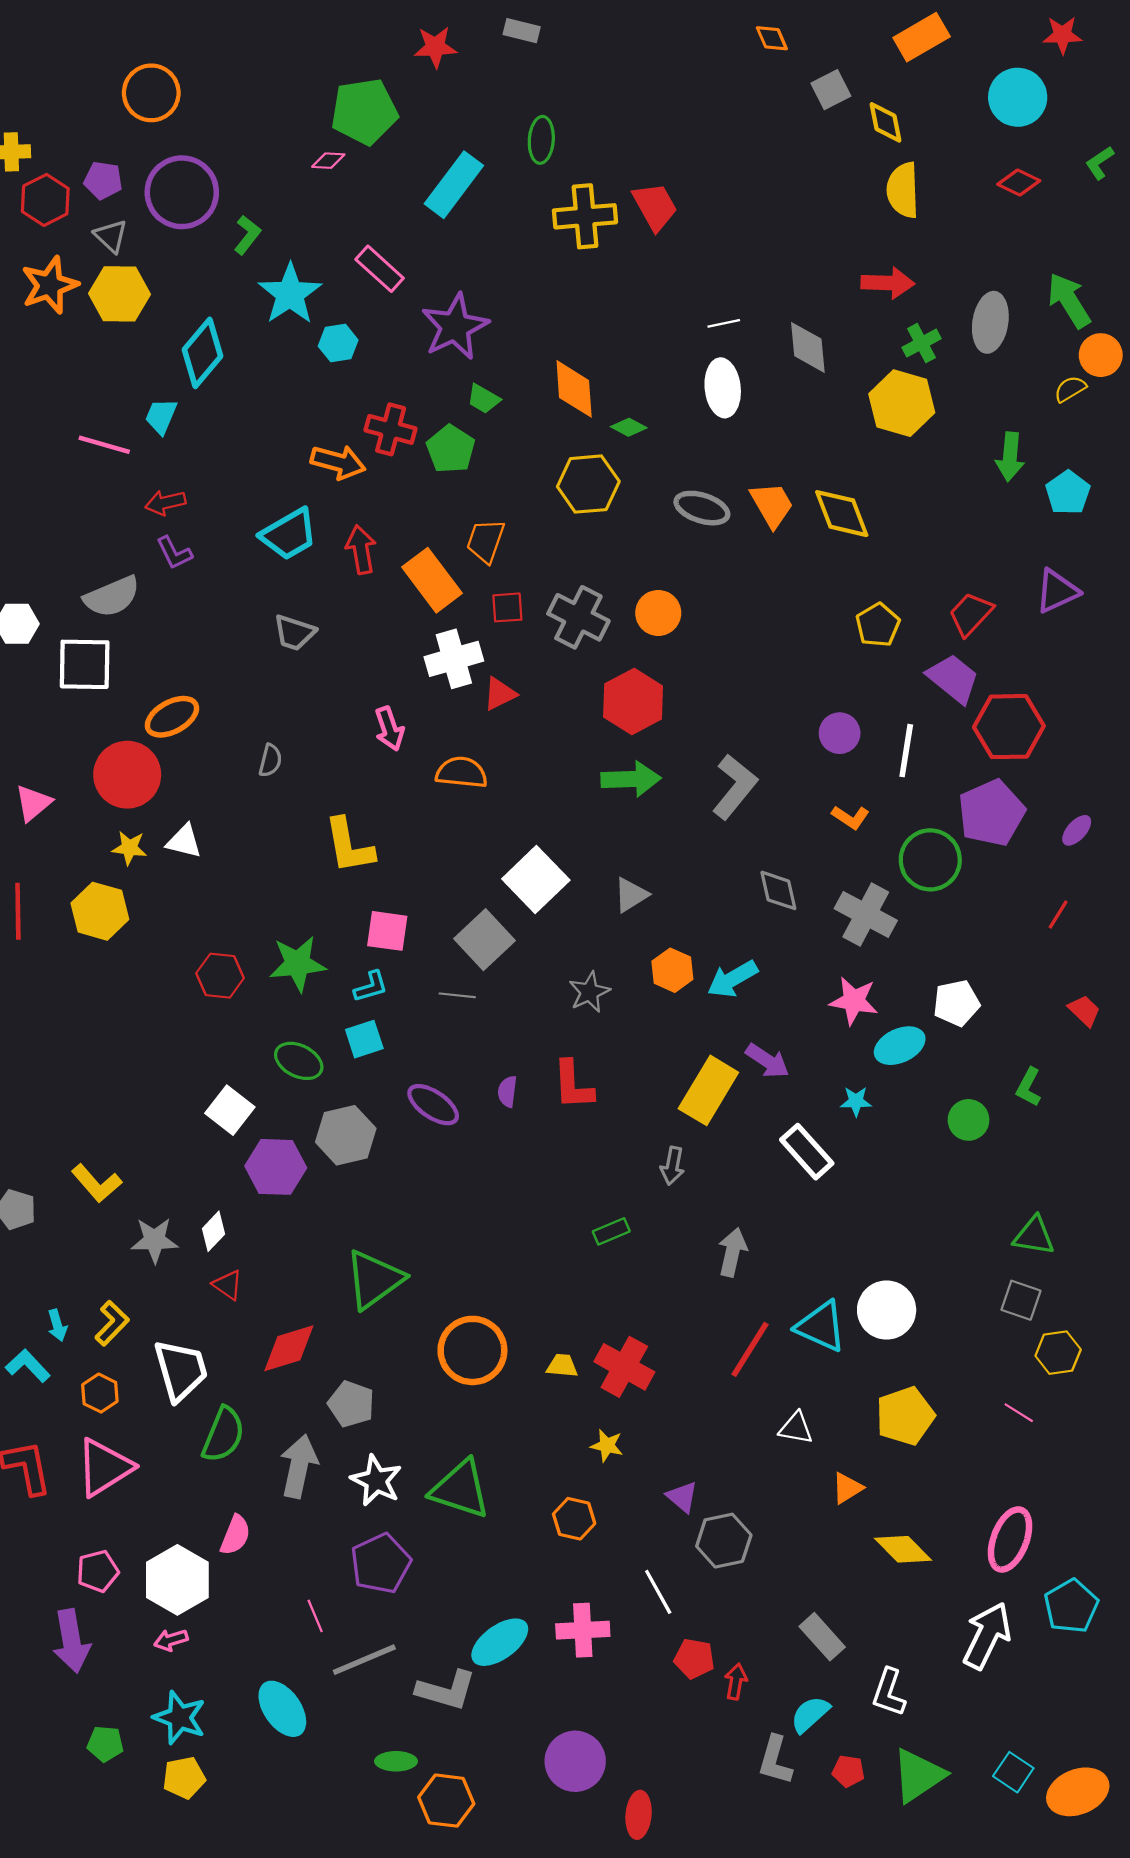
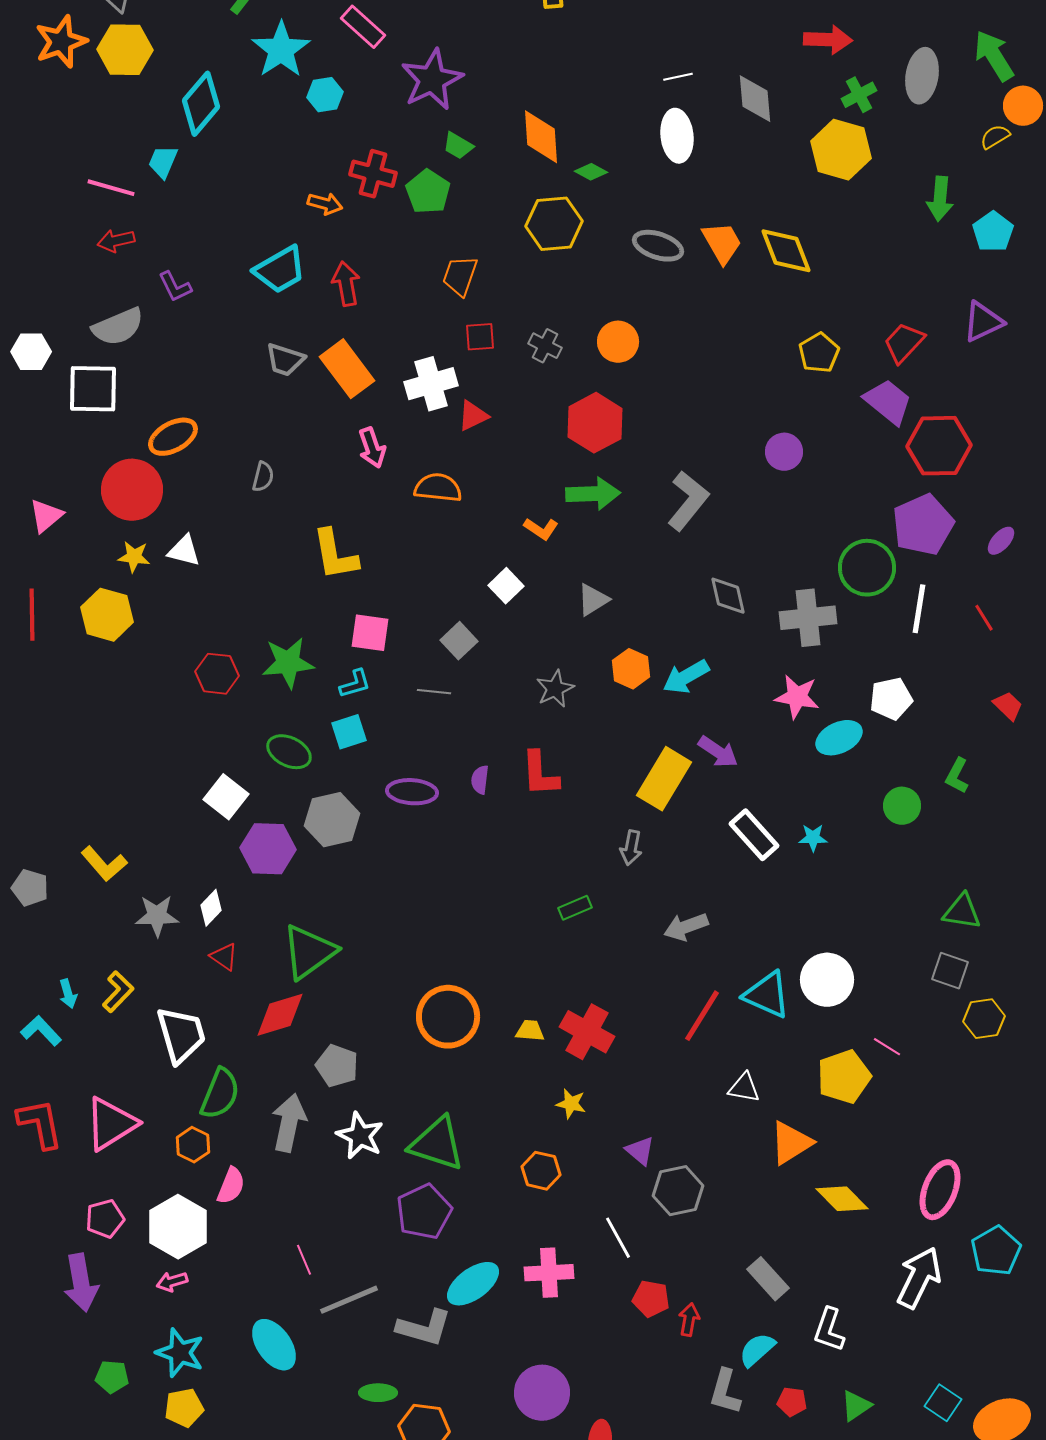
orange arrow: (338, 462) -> (325, 204), size x0.7
red arrow: (165, 503) -> (116, 241), moved
orange rectangle: (432, 580) -> (347, 369), moved
gray cross: (578, 617) -> (545, 346), size x0.6
white line: (906, 751) -> (919, 609), moved
orange L-shape: (850, 817) -> (541, 529), moved
white square: (536, 880) -> (506, 586), size x0.6
gray cross: (866, 915) -> (808, 618), turned -34
red line: (1058, 915) -> (984, 618), turned -64
gray square: (484, 940) -> (459, 641), size x0.7
cyan star: (856, 1101) -> (813, 838), moved
purple ellipse: (433, 1105) -> (412, 792), turned -30
gray arrow: (732, 1252) -> (686, 927), turned -123
green triangle: (374, 1279) -> (309, 952), moved
orange hexagon: (100, 1393) -> (193, 1145), moved
pink line: (1019, 1413) -> (887, 1047), moved
orange triangle: (847, 1488) -> (791, 1143), size x1.5
purple pentagon: (381, 1564) -> (424, 1212), moved
green triangle: (918, 1775) -> (856, 1406), size x0.6

